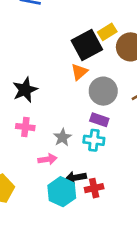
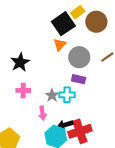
cyan cross: (94, 140) -> (67, 95), moved
pink arrow: (48, 159) -> (42, 113), turned 96
red cross: (94, 188) -> (80, 131), size x1.6

